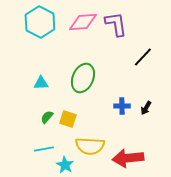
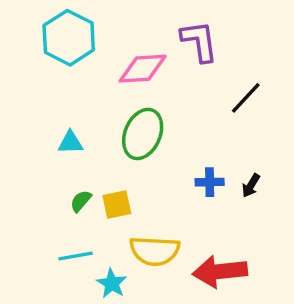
pink diamond: (83, 22) -> (143, 69), moved
yellow square: (68, 119) -> (117, 204), turned -30

